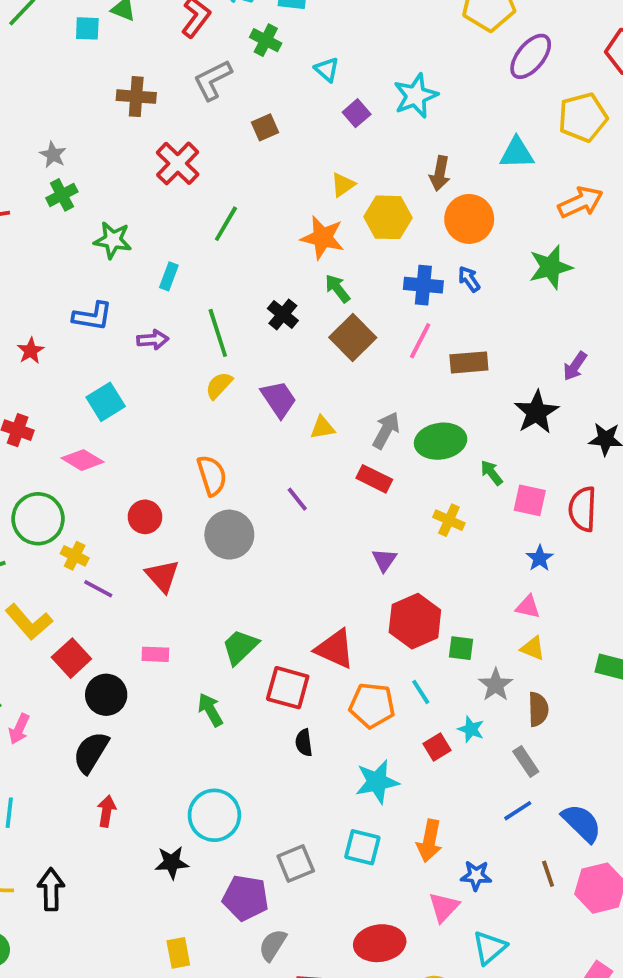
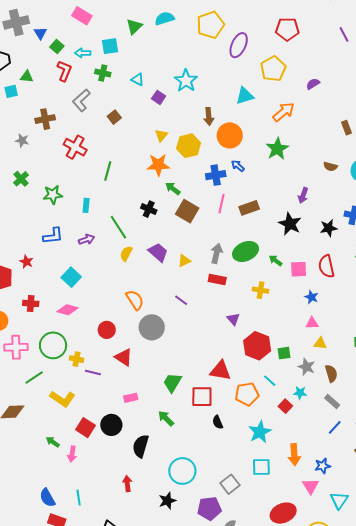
gray star: (53, 155) -> (22, 140), moved
red square: (71, 658) -> (85, 428), moved
black semicircle: (91, 752) -> (141, 446), moved

